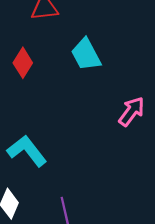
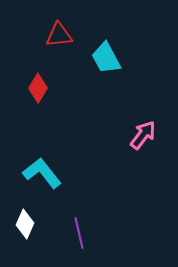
cyan trapezoid: (86, 54) -> (106, 58), moved

